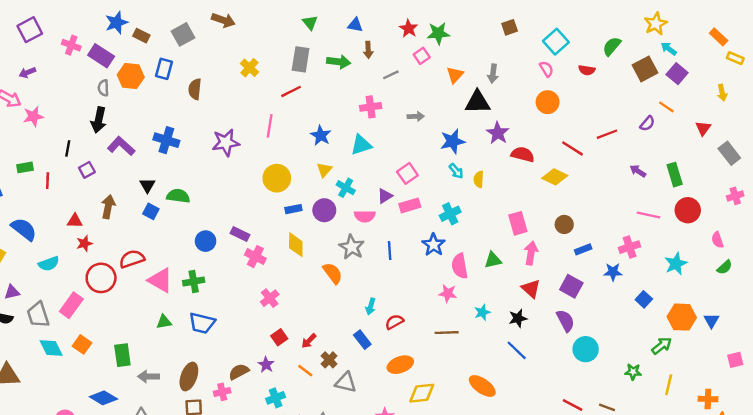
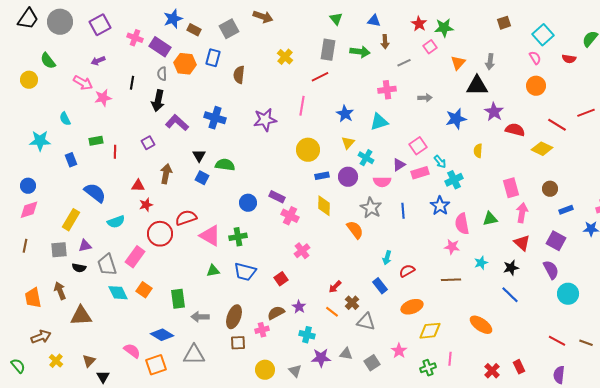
black line: (68, 148) -> (132, 83), moved
cyan arrow: (456, 171) -> (440, 162), moved
red square: (279, 337) -> (281, 279), moved
cyan cross: (276, 398) -> (307, 335), turned 35

